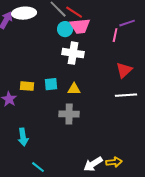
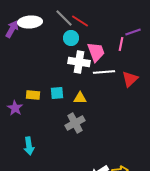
pink trapezoid: (80, 26) -> (96, 52), moved, turned -105
white line: (126, 95) -> (104, 72), moved
gray cross: (69, 114) -> (75, 123), turned -30

